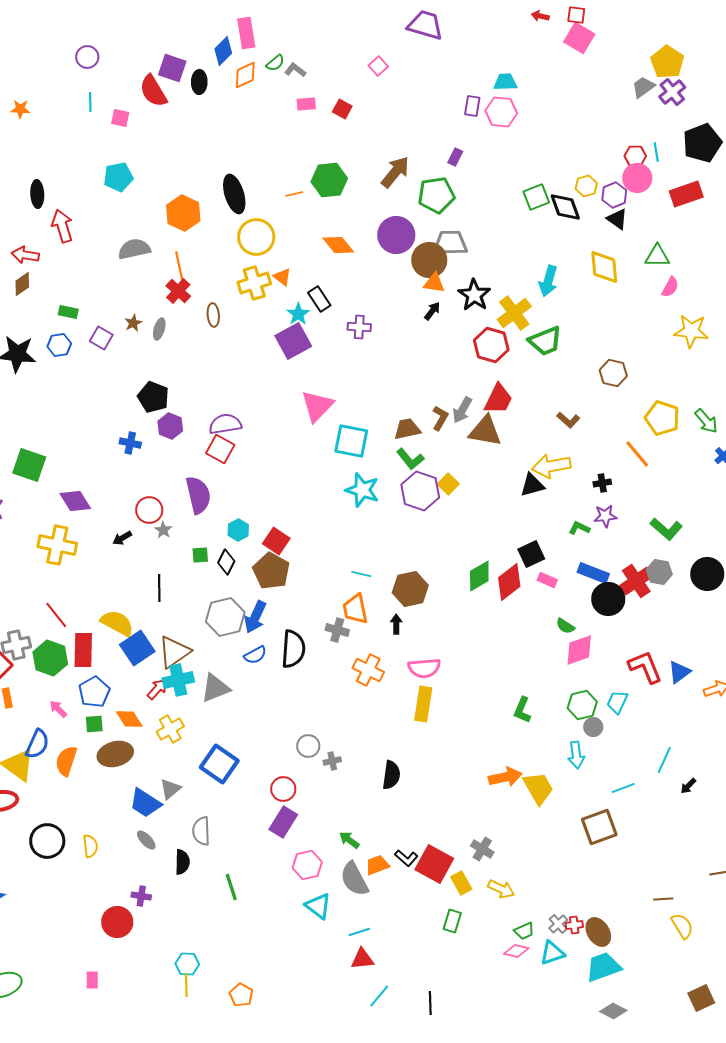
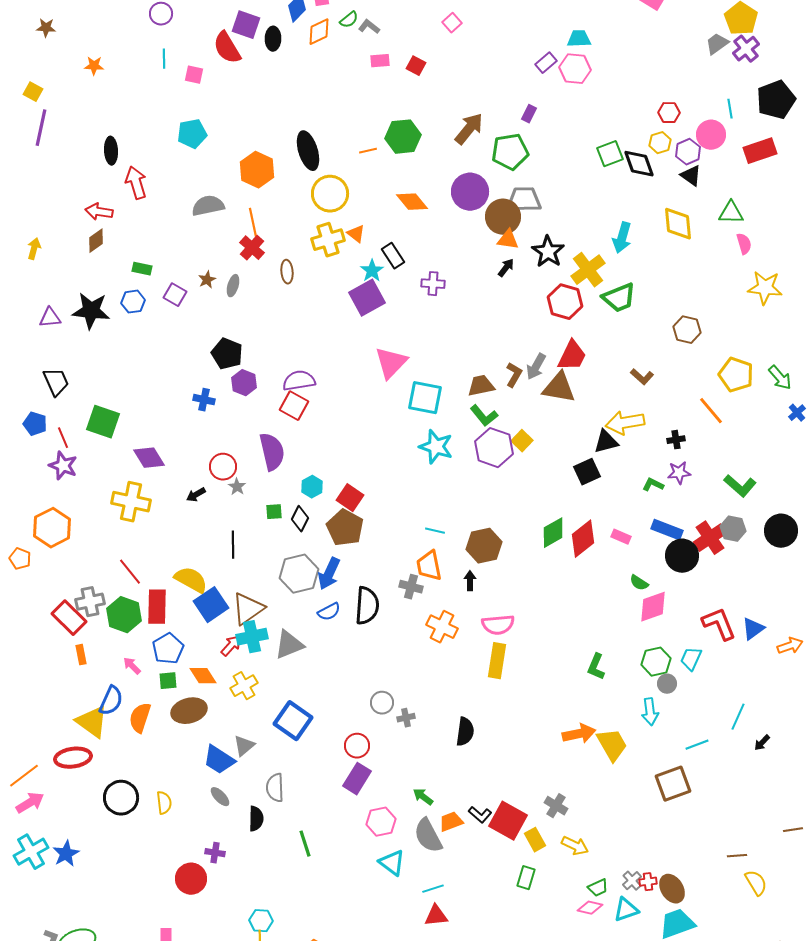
purple rectangle: (472, 106) -> (546, 63), turned 40
red hexagon: (635, 156) -> (669, 113), moved
pink semicircle: (670, 287) -> (744, 244), turned -45
black square: (531, 554) -> (587, 472), moved

